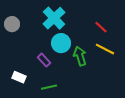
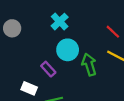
cyan cross: (54, 18) -> (60, 22), size x0.7
white rectangle: (19, 77) -> (29, 88), moved

